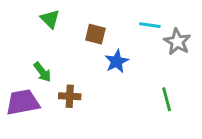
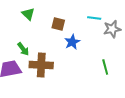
gray star: (177, 42) -> (112, 29), turned 30
brown cross: (70, 96) -> (41, 65), size x1.6

